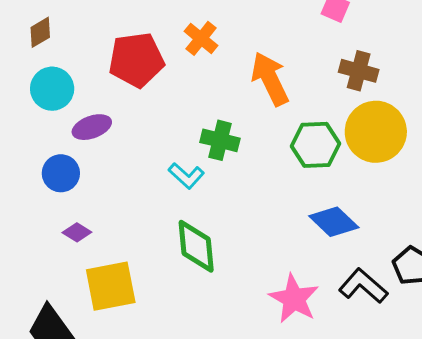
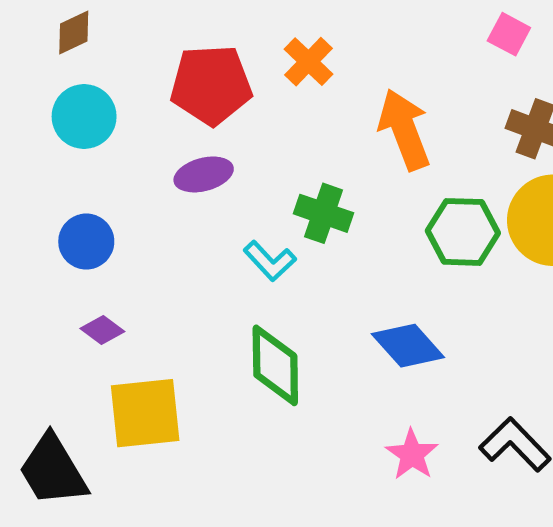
purple ellipse: (92, 127) -> (204, 174), moved
blue diamond: (334, 222) -> (408, 346), moved
pink star: (294, 299) -> (412, 455), size x0.7

